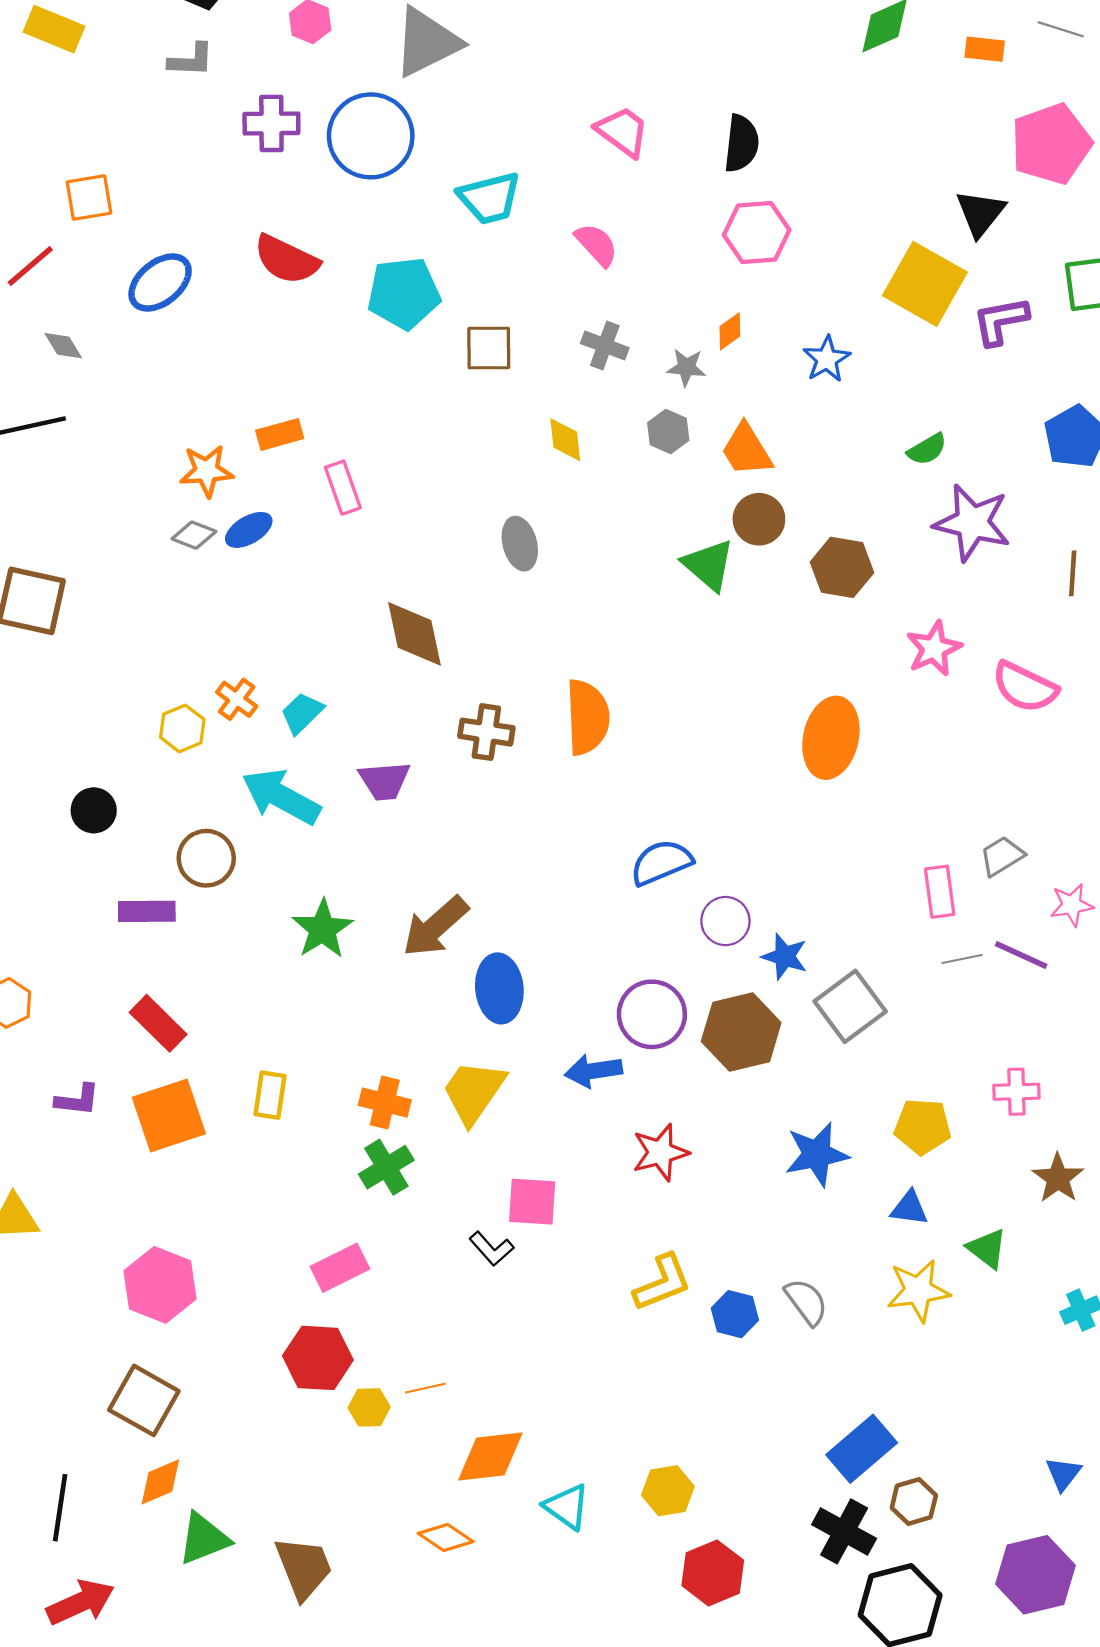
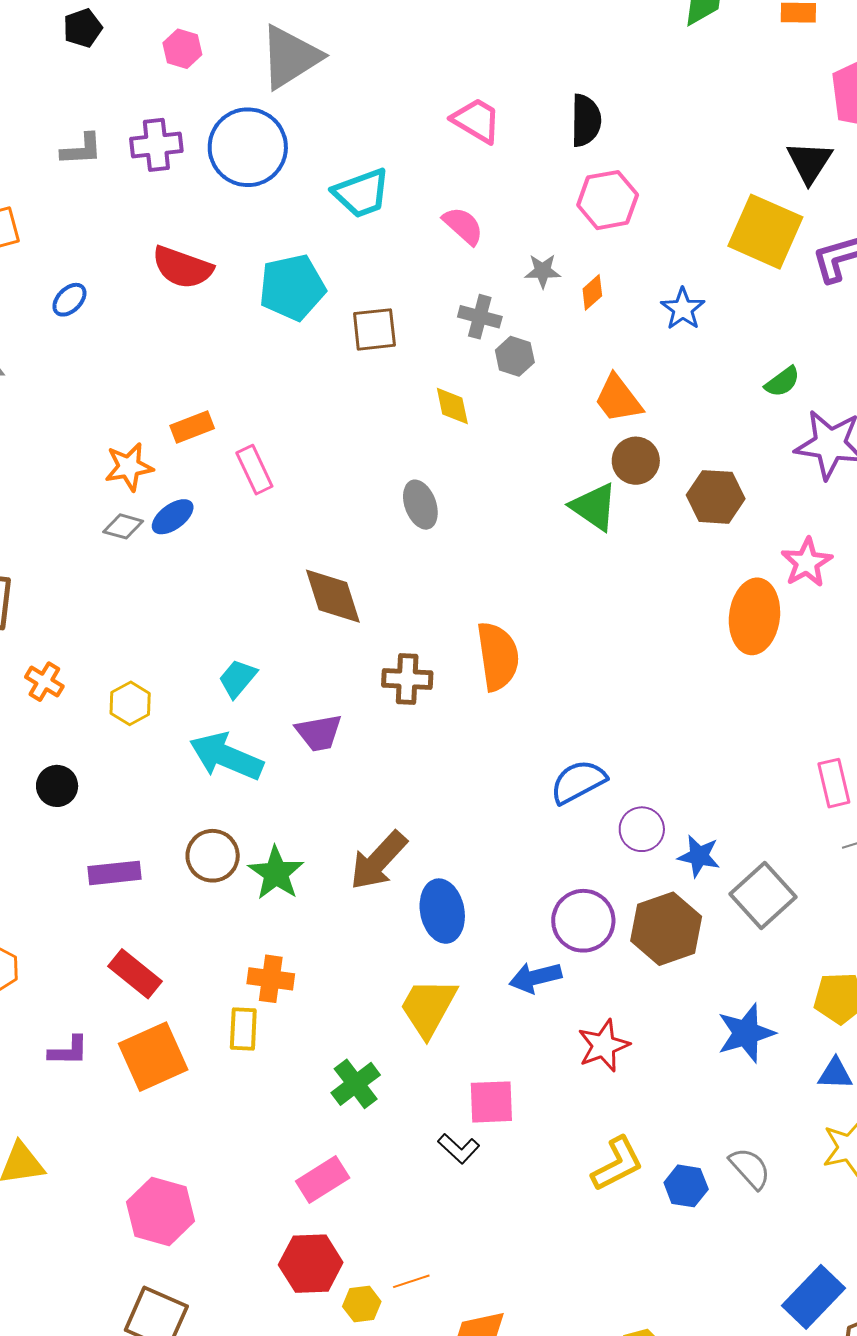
gray L-shape: (191, 60) -> (81, 149), moved
blue ellipse: (160, 282) -> (69, 300), size x0.6
gray star: (686, 367) -> (543, 271), moved
gray hexagon: (668, 431) -> (515, 356), moved
orange cross: (237, 699) -> (44, 682), moved
orange ellipse: (831, 738) -> (754, 616), moved
brown circle: (206, 858) -> (213, 856), moved
orange cross: (385, 1103) -> (271, 979), moved

